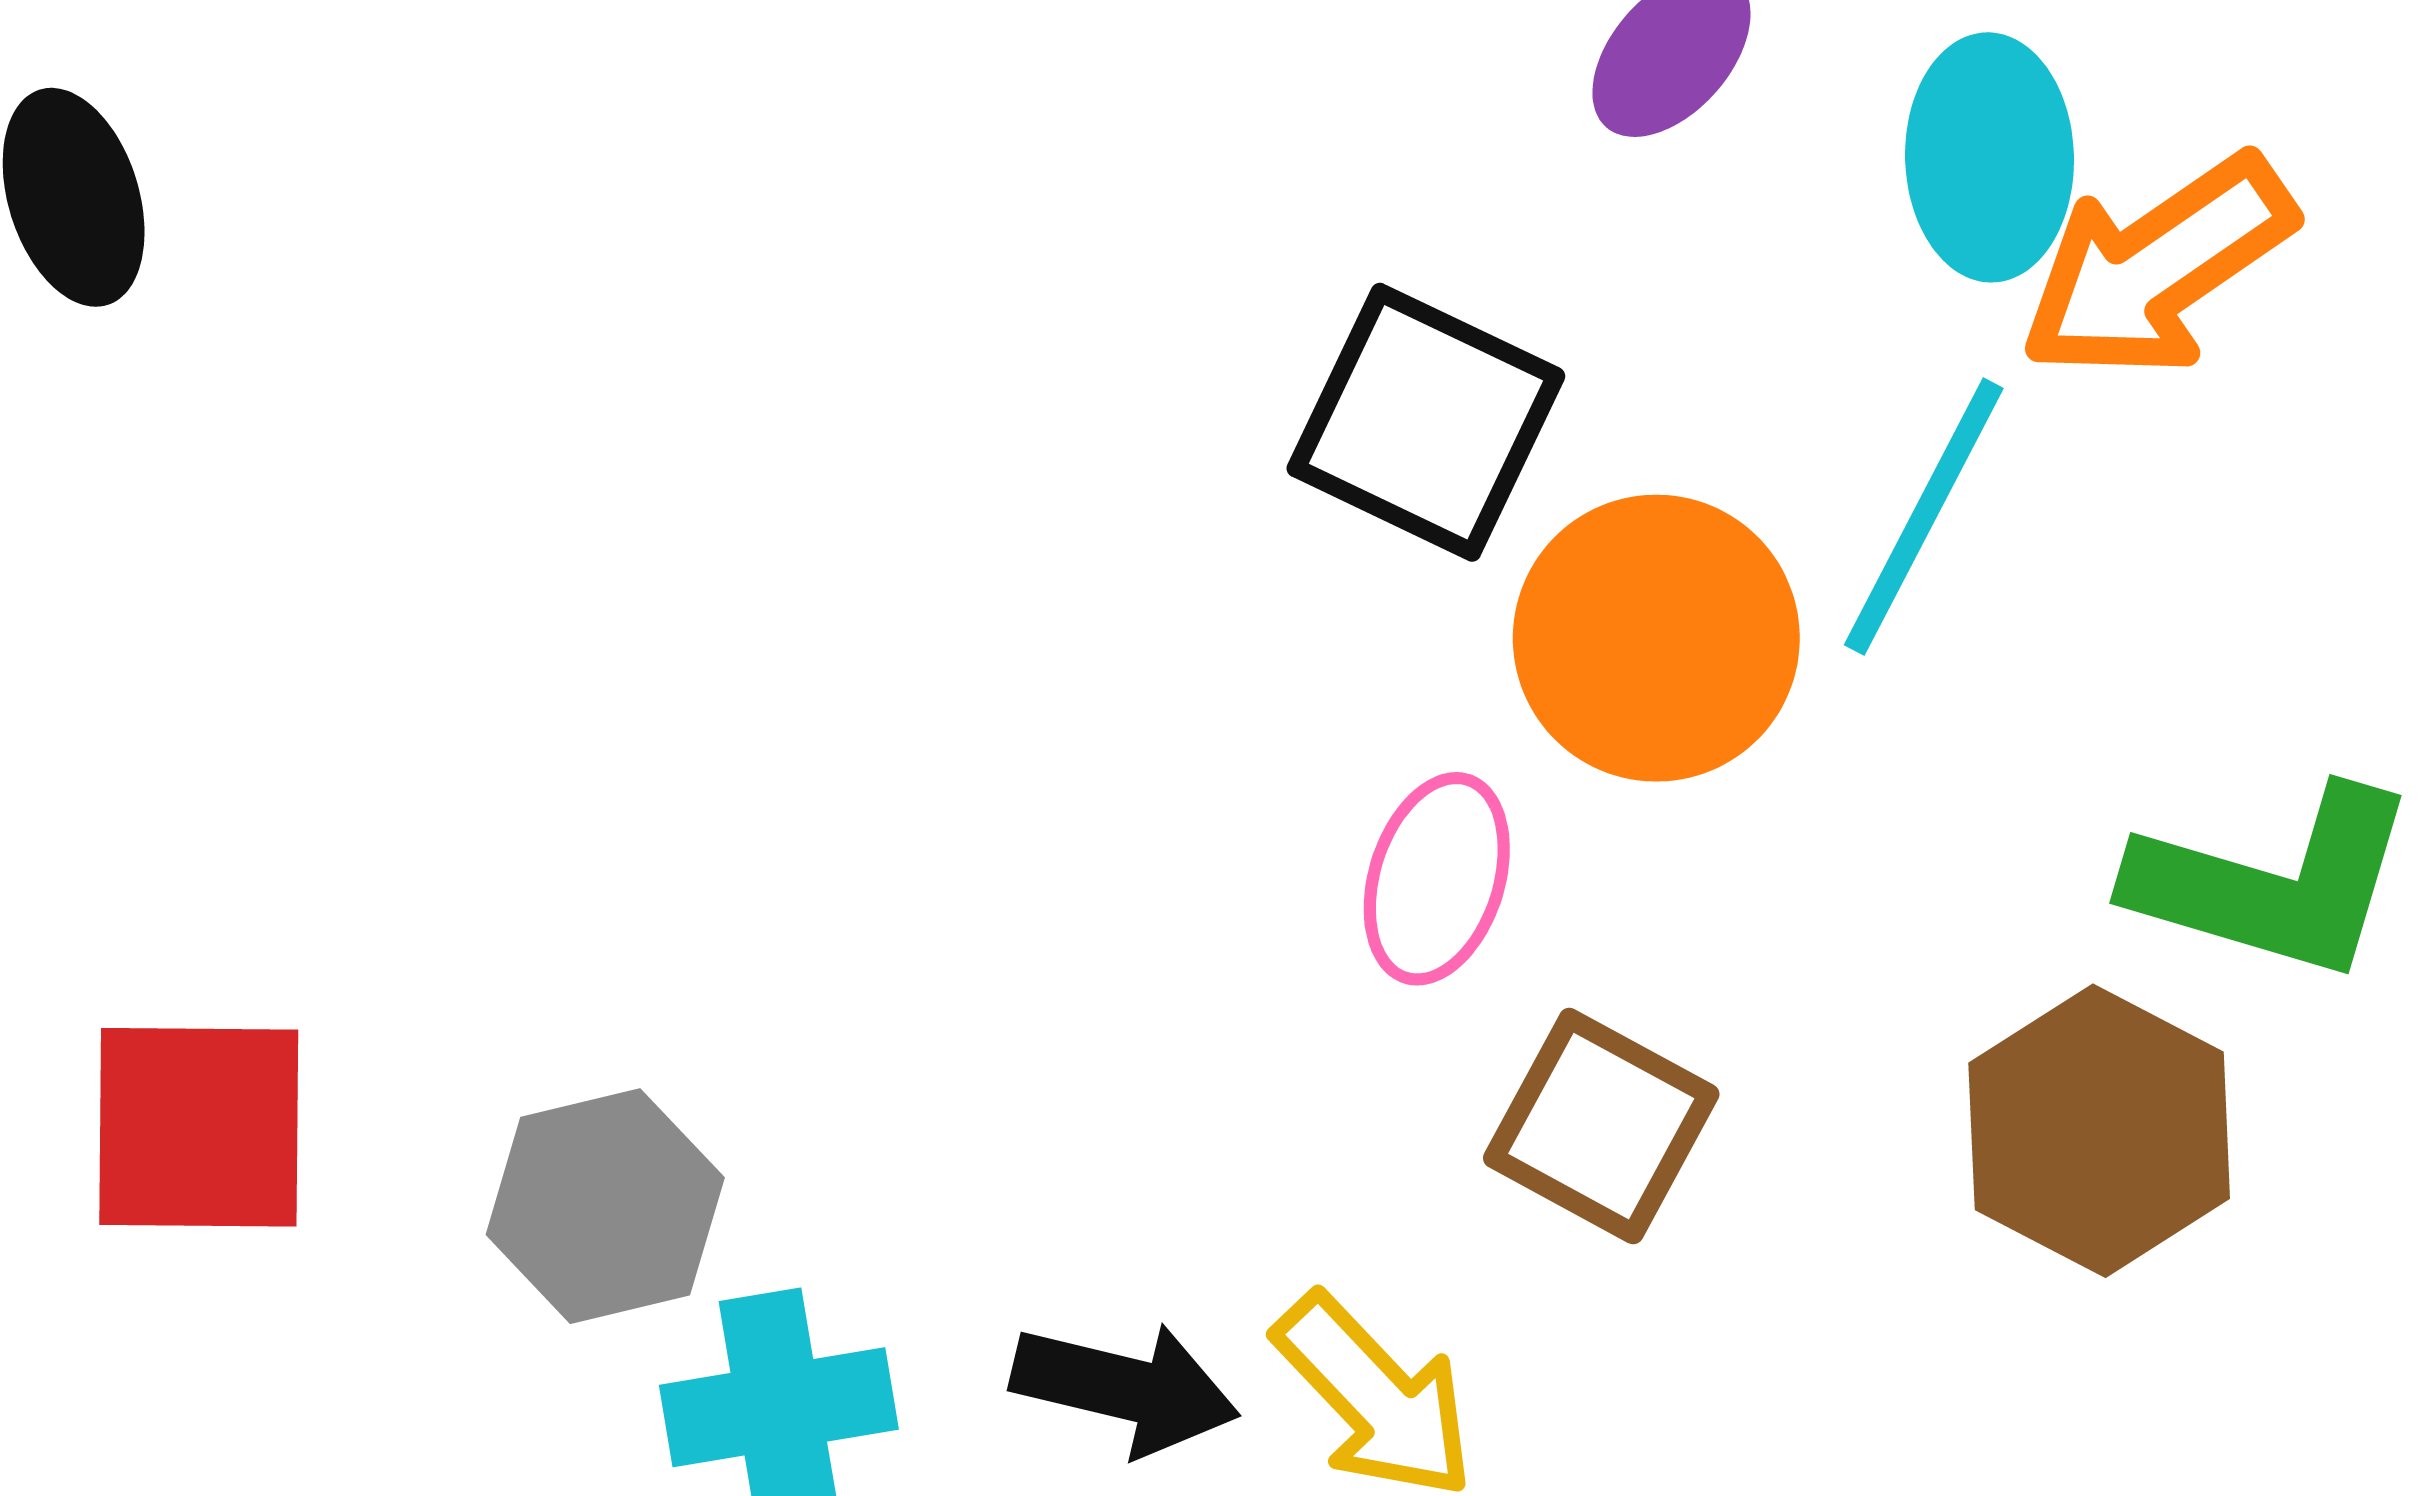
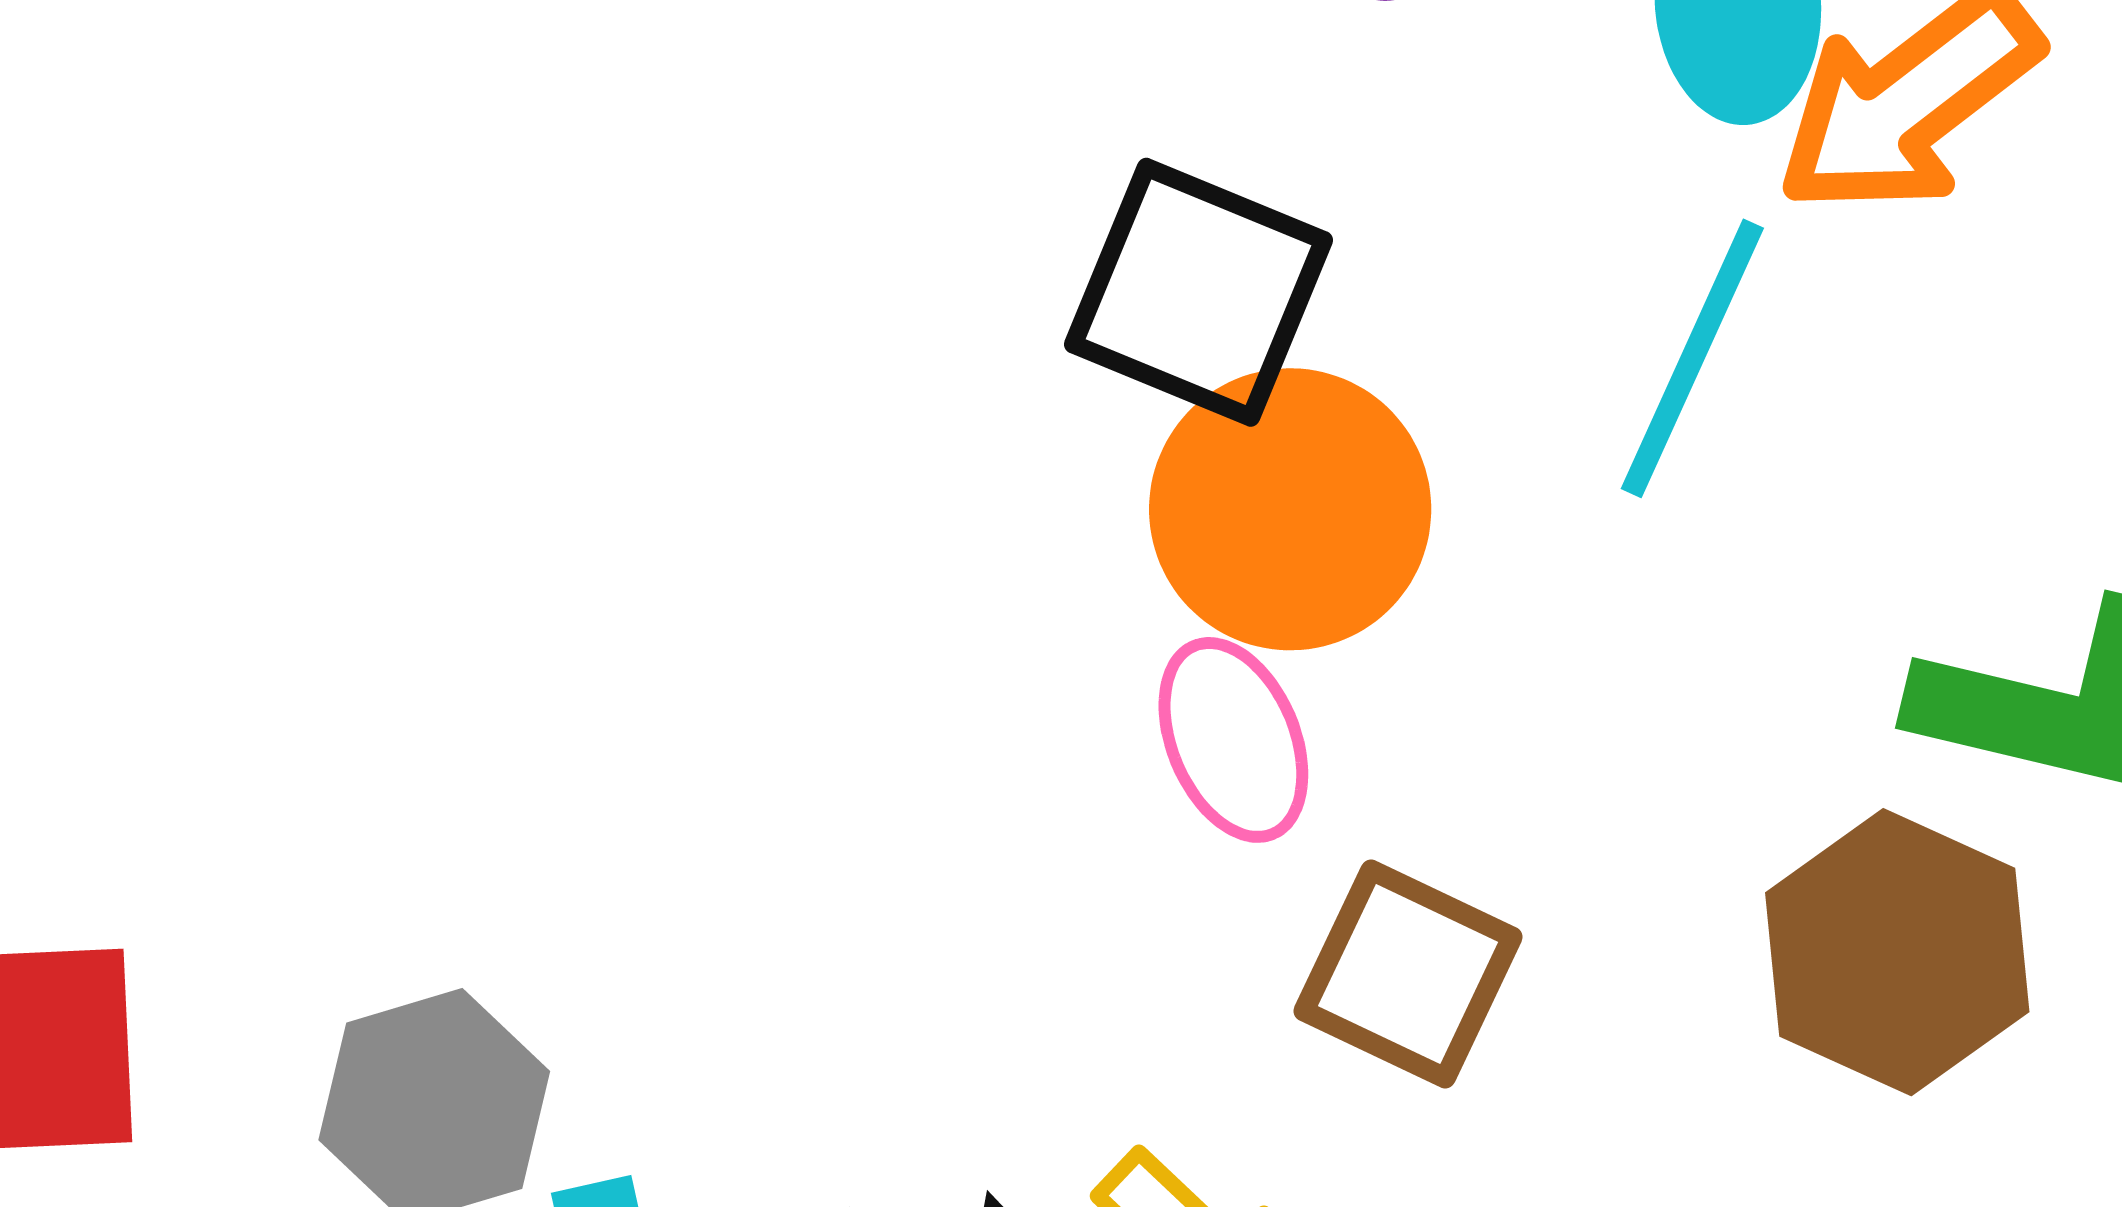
orange circle: (1656, 638) -> (1290, 509), moved
pink ellipse: (1437, 879) -> (1233, 740), turned -37

